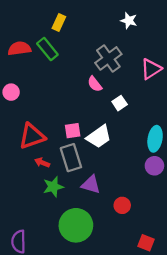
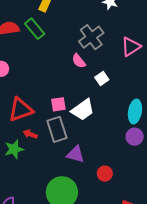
green star: (53, 187) -> (14, 149), moved

